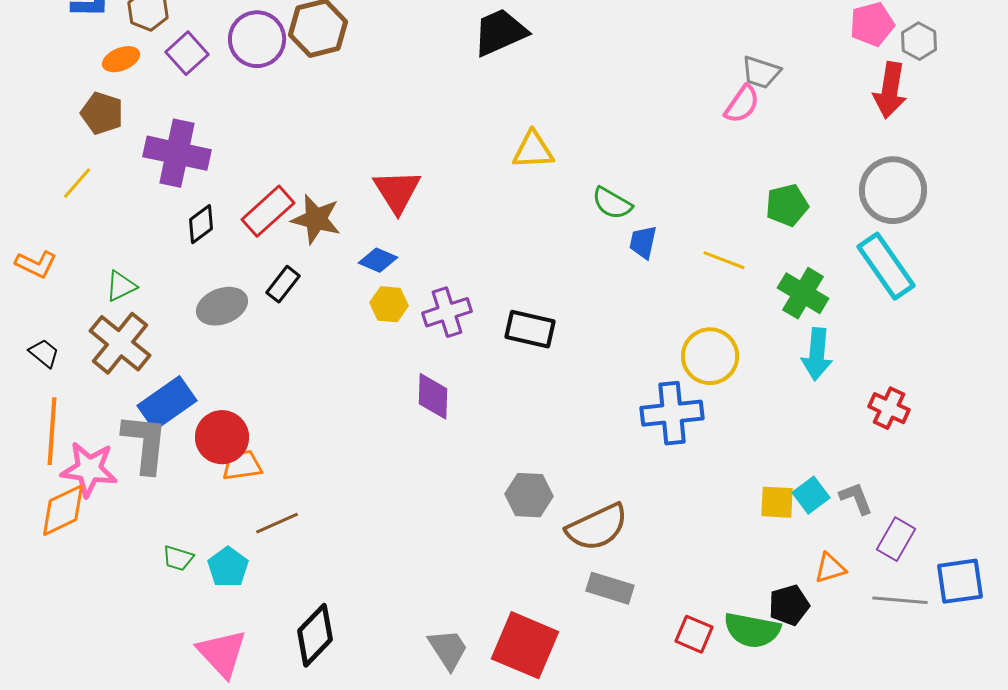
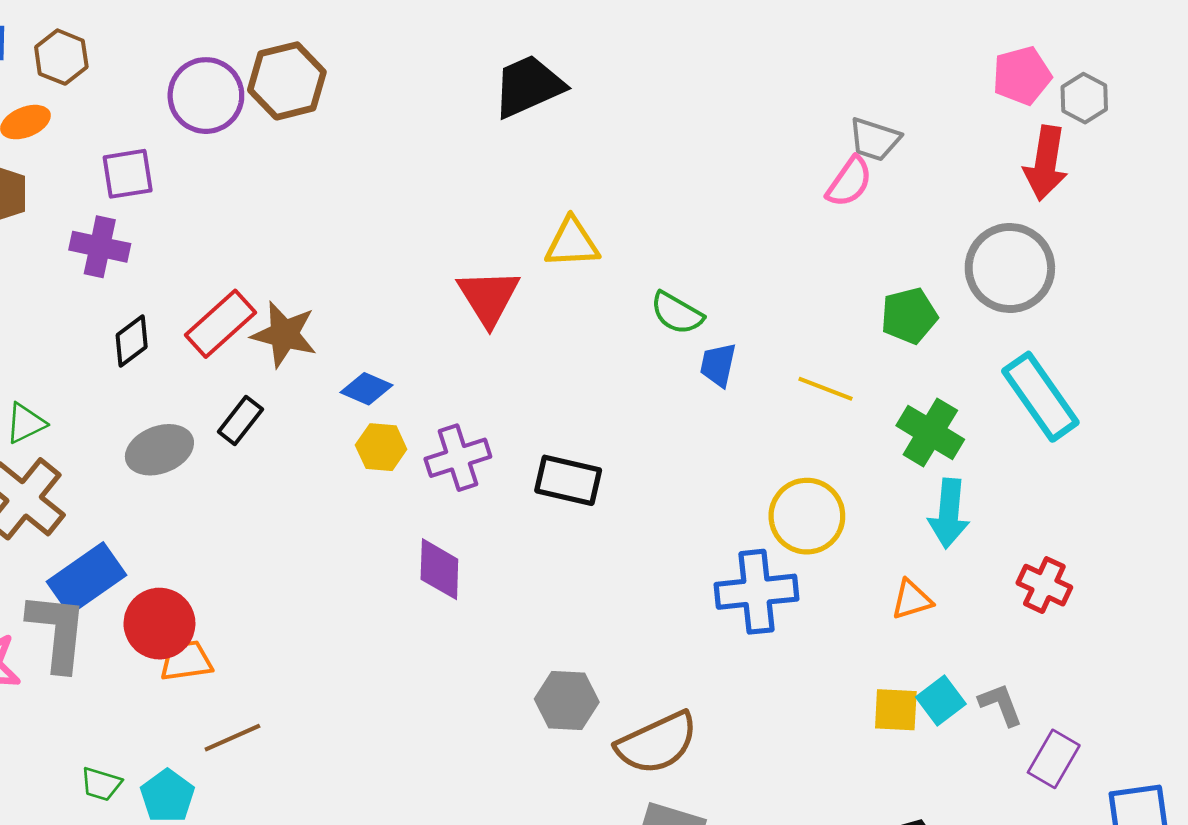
purple square: (187, 53) -> (128, 174), moved, turned 33
purple cross: (177, 153) -> (100, 247), size x0.7
gray circle: (893, 190) -> (1010, 268), moved
red triangle: (397, 191) -> (489, 297), moved
orange triangle: (830, 568) -> (912, 600), moved

